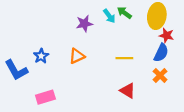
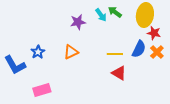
blue semicircle: (161, 53) -> (139, 49), moved
orange cross: (160, 75) -> (157, 52), moved
red triangle: (128, 91) -> (119, 73), moved

